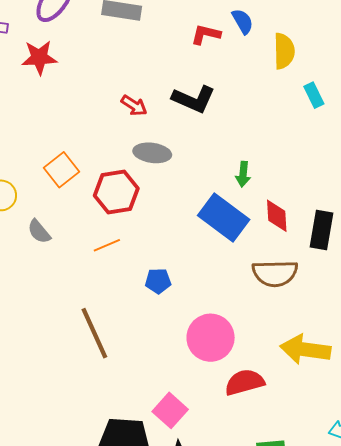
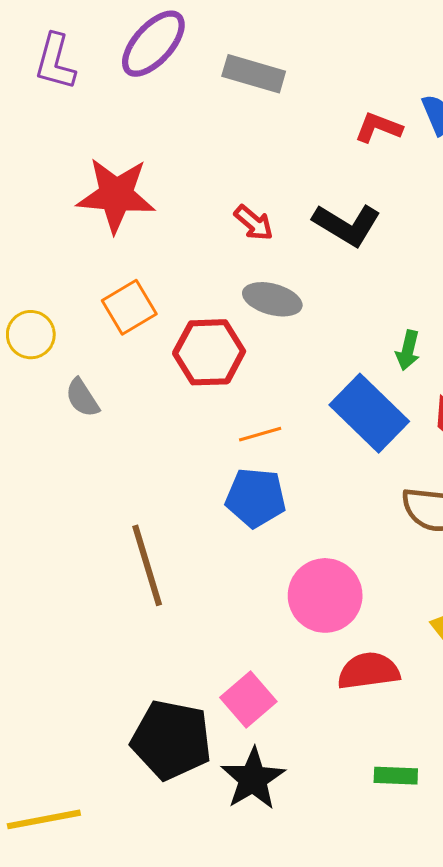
red star: (39, 58) -> (116, 195), moved, size x1.4
orange line: (107, 245) -> (260, 434), moved
blue pentagon: (158, 281) -> (256, 498), size x1.5

